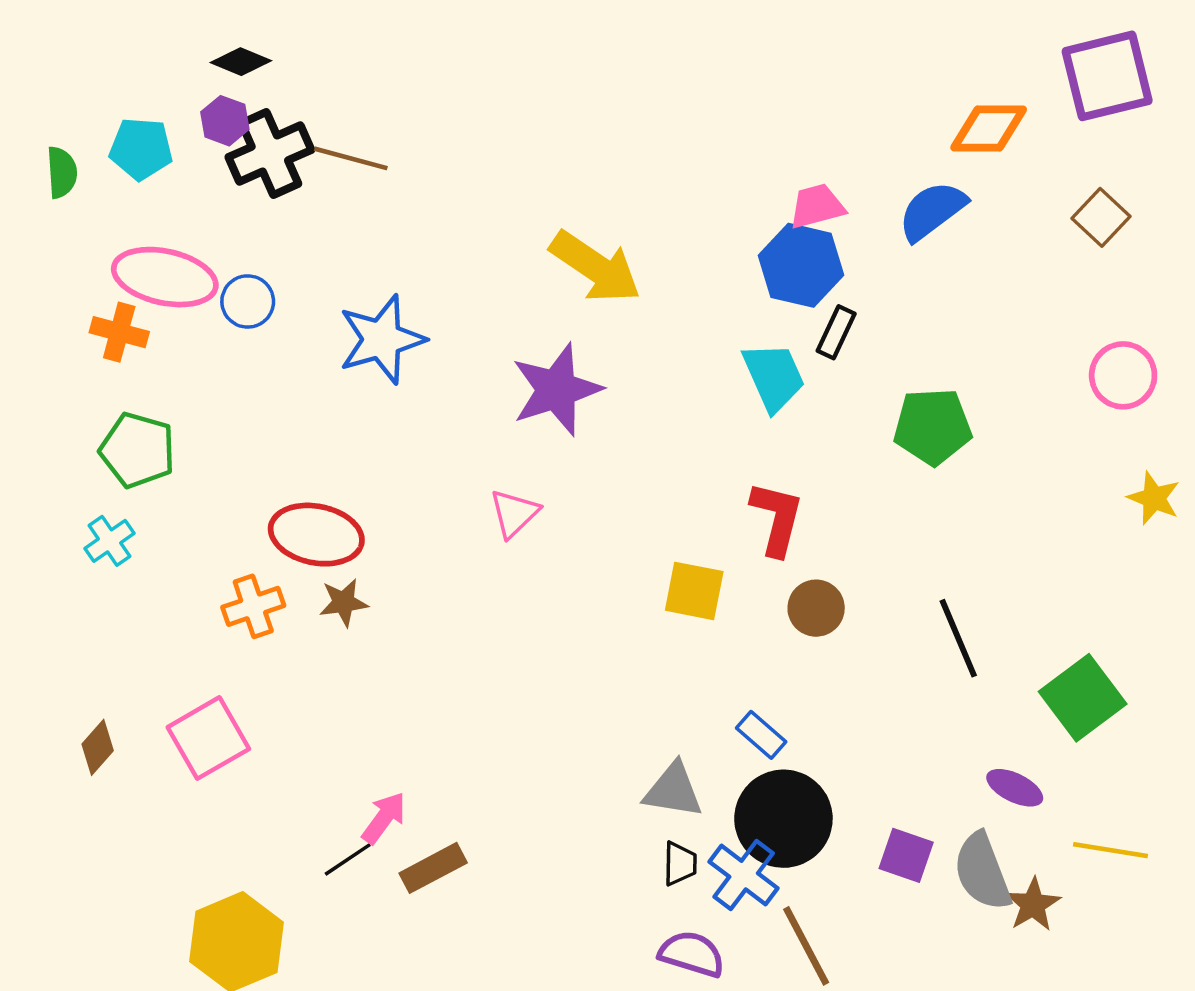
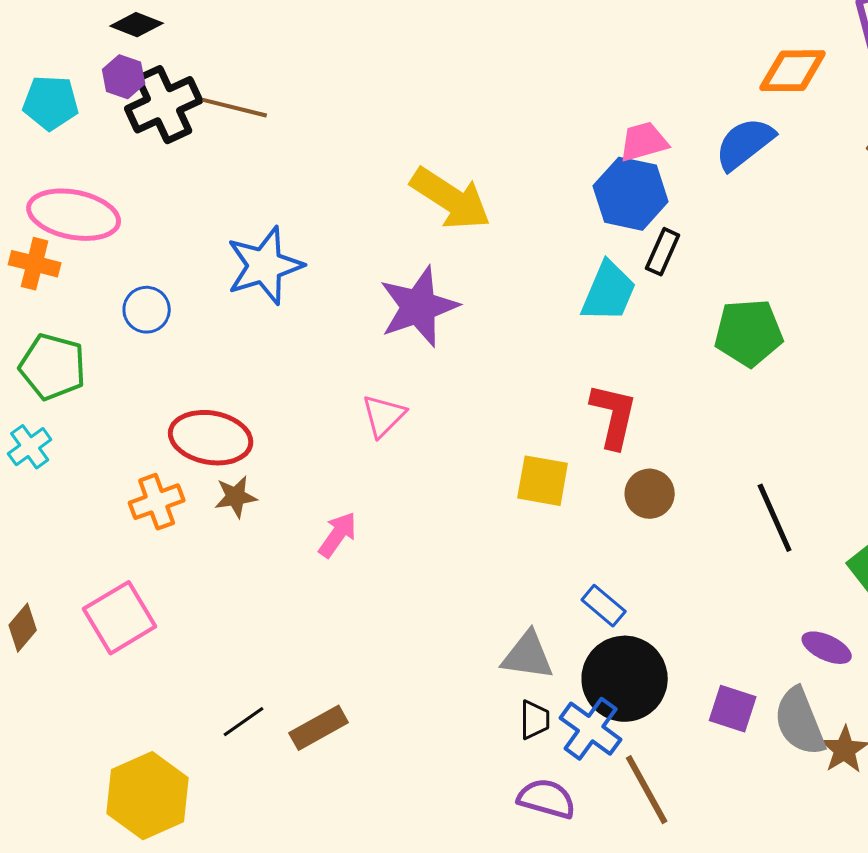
blue circle: (248, 301) -> (147, 310), moved
cyan trapezoid: (774, 377) -> (609, 292), turned 48
pink arrow: (384, 818) -> (338, 535), moved

